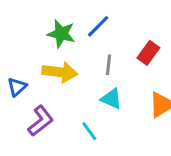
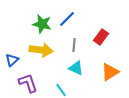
purple L-shape: (41, 121) -> (28, 83), turned -70

